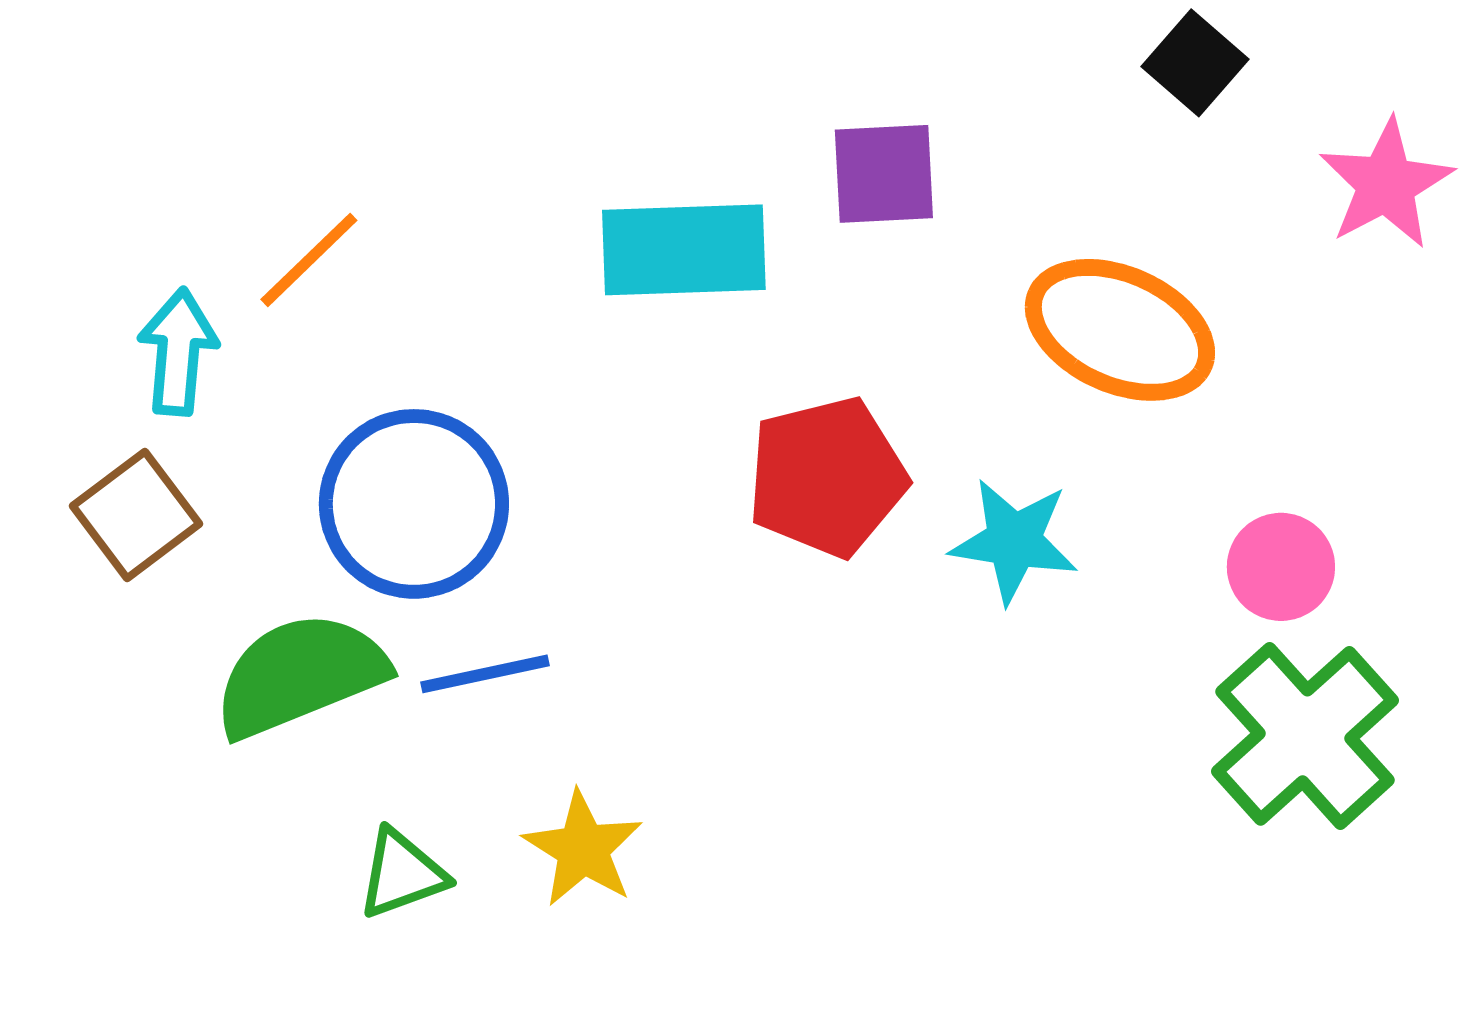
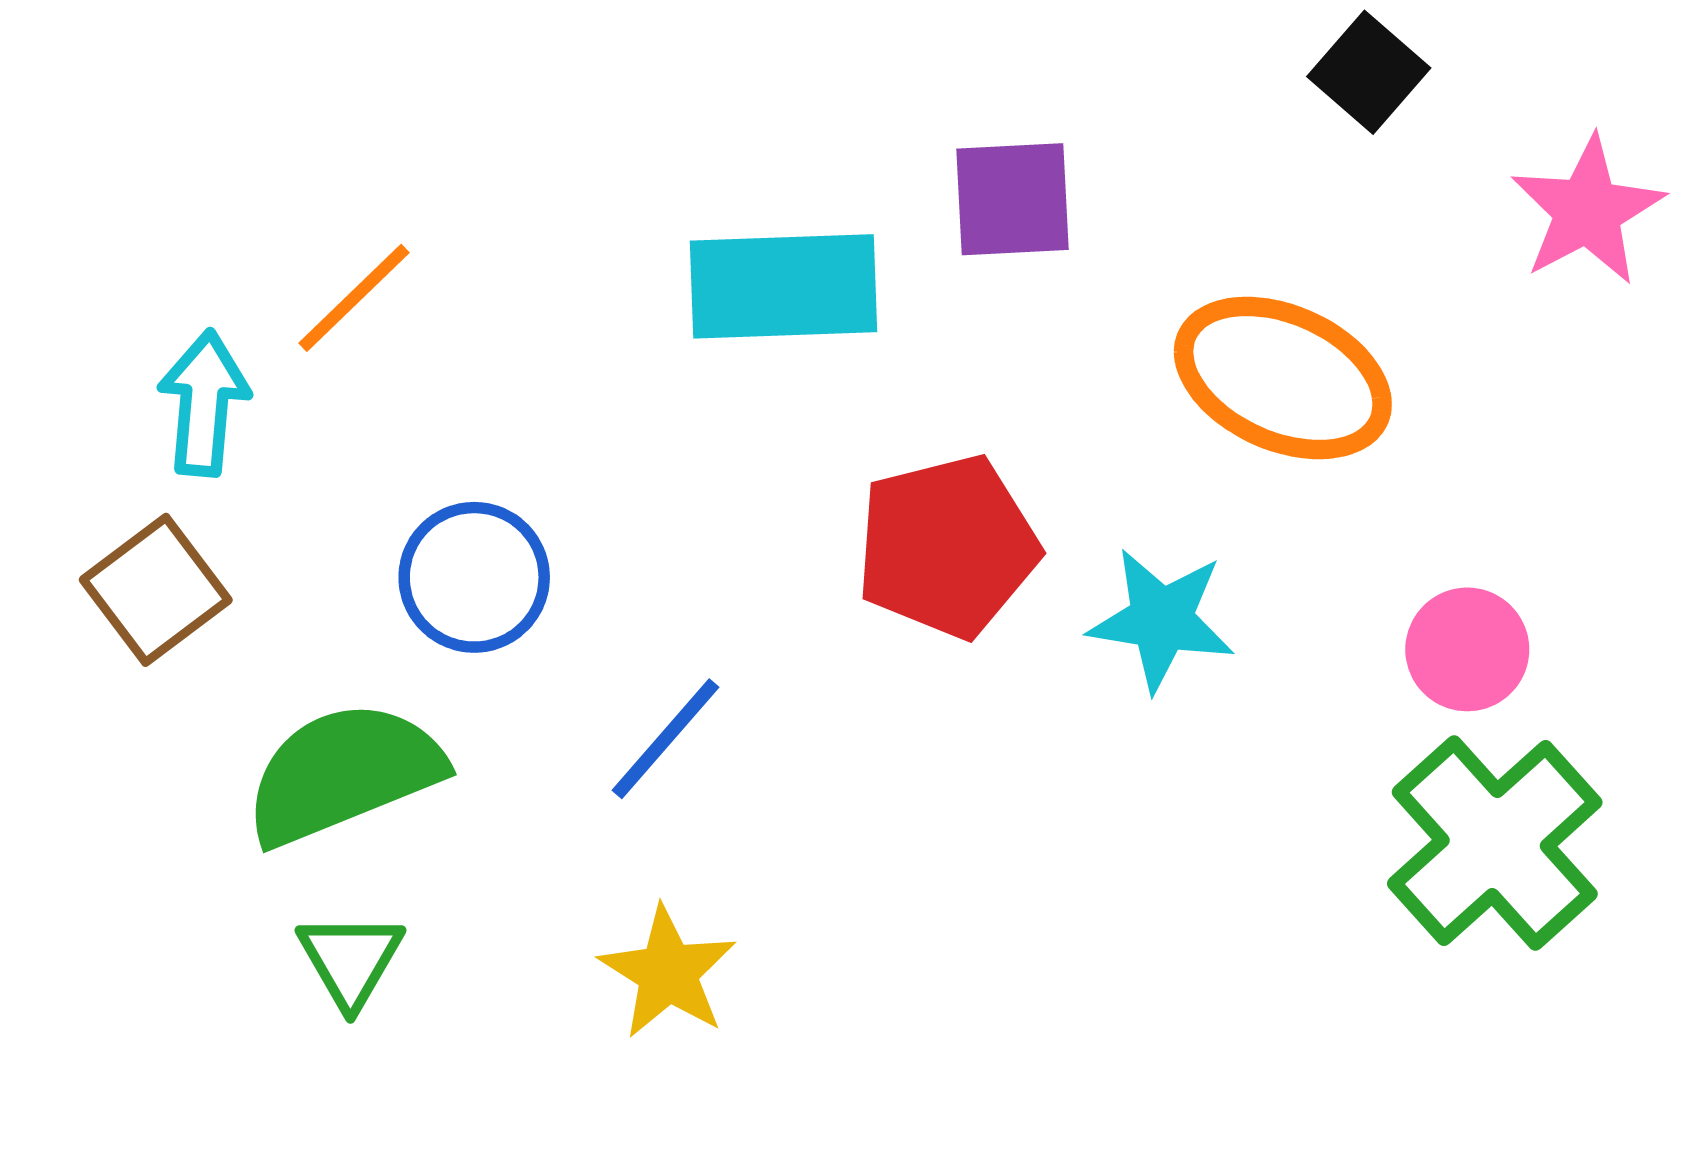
blue circle: (414, 504) -> (474, 577), size x0.7
blue line: (485, 674) -> (665, 739), moved, turned -37
green triangle: (402, 874) -> (350, 960), moved, turned -40

